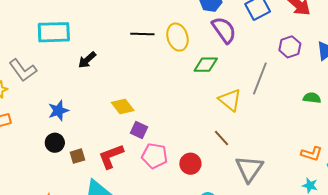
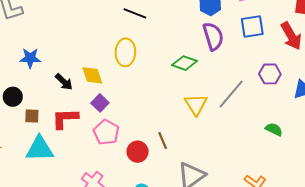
yellow ellipse: (177, 37) -> (125, 52), moved
black arrow: (87, 60) -> (64, 82), moved, turned -114
brown line: (221, 138) -> (163, 141), moved
black circle: (55, 143) -> (13, 97), moved
brown square: (77, 156) -> (32, 116), moved

